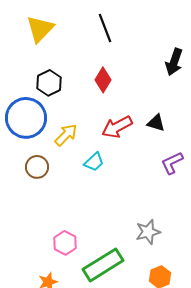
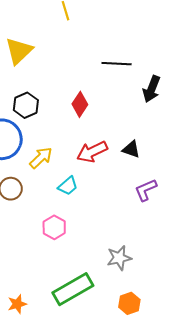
black line: (105, 28) -> (117, 64), moved, turned -68
pink hexagon: (65, 243) -> (54, 227), moved

